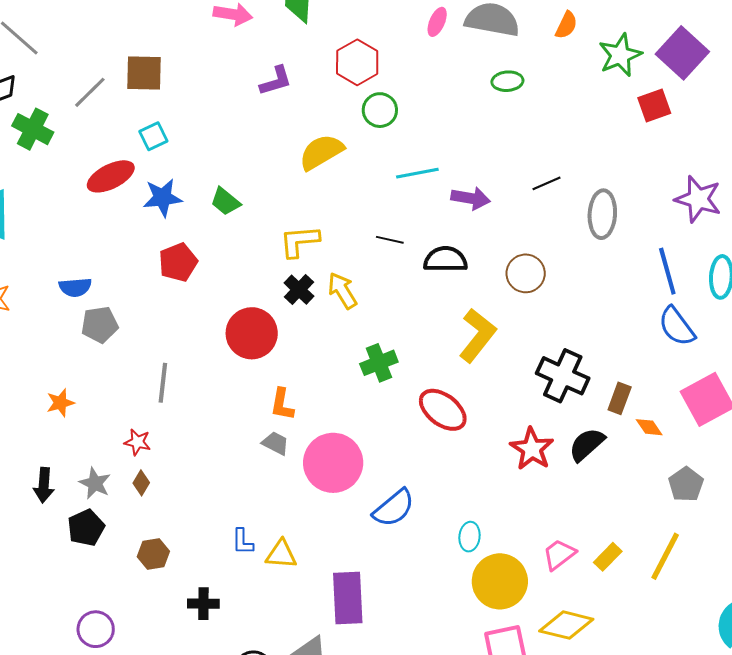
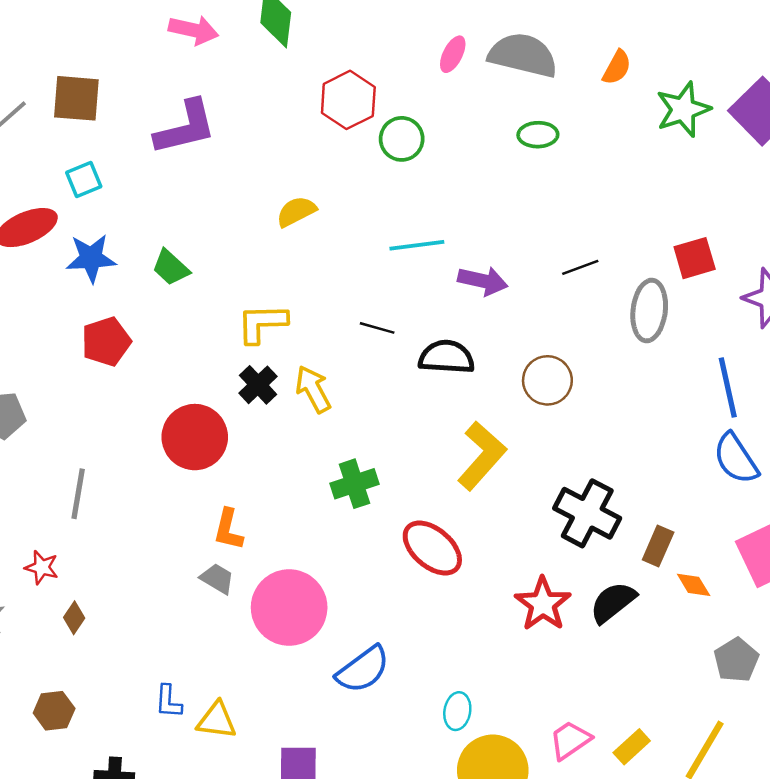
purple L-shape: (276, 81) -> (185, 128), moved, size x1.5
red square: (654, 106) -> (695, 258), moved
green circle: (380, 110) -> (402, 139), moved
yellow semicircle: (321, 152) -> (296, 212), size x0.7
brown diamond: (141, 483) -> (74, 618), moved

